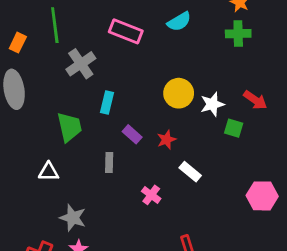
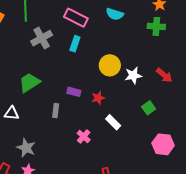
cyan semicircle: (179, 22) -> (115, 14), turned 42
cyan rectangle: (107, 103) -> (75, 44), moved
green trapezoid: (69, 127) -> (29, 83), turned -115
green square: (234, 128) -> (149, 108), moved, turned 32
purple rectangle: (132, 134) -> (74, 92), turned -32

